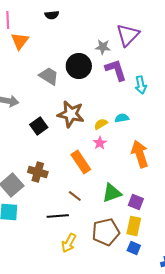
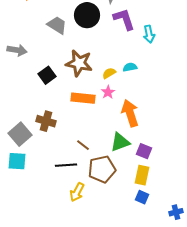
orange arrow: (140, 154) -> (130, 113), moved
orange rectangle: (81, 162) -> (83, 98), moved, turned -50
brown pentagon: (106, 232) -> (102, 169), moved

